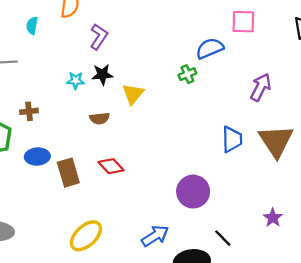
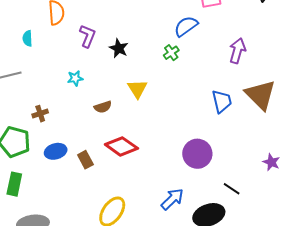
black star: (102, 74) -> (119, 48), moved, turned -30
yellow triangle: (133, 94) -> (137, 89), moved
red diamond: (111, 166) -> (121, 146), size x1.4
brown rectangle: (68, 173) -> (85, 160), size x0.7

